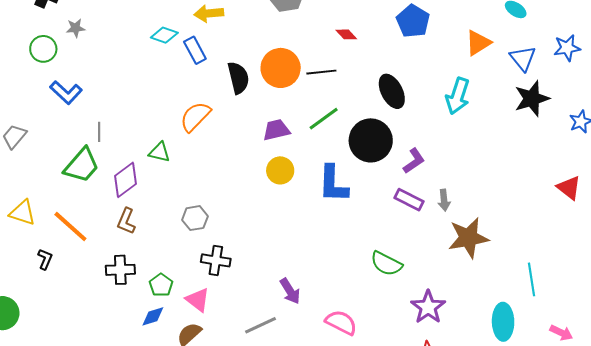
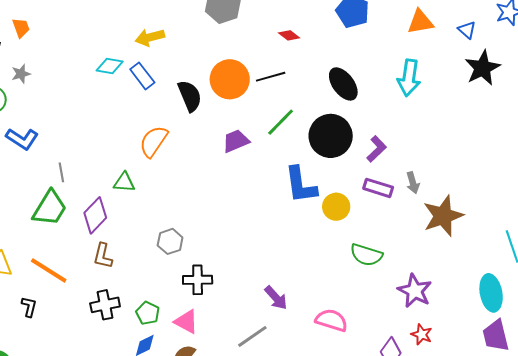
orange triangle: (478, 43) -> (420, 22), turned 32
blue triangle: (523, 58) -> (467, 30), size x0.7
yellow circle: (280, 170) -> (336, 207), moved

